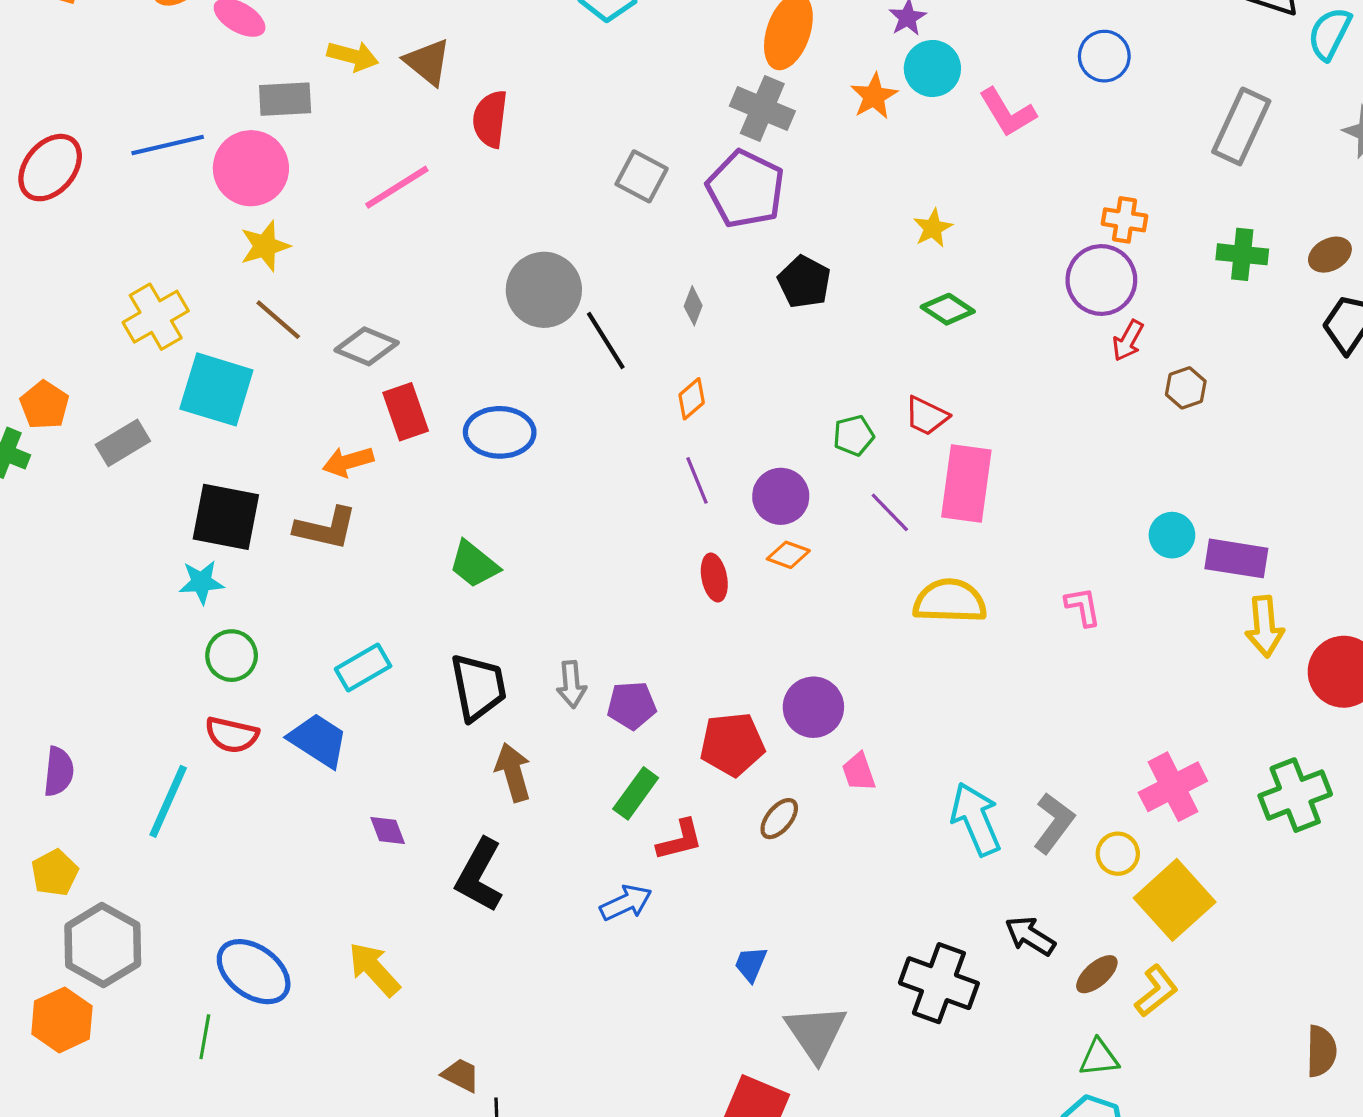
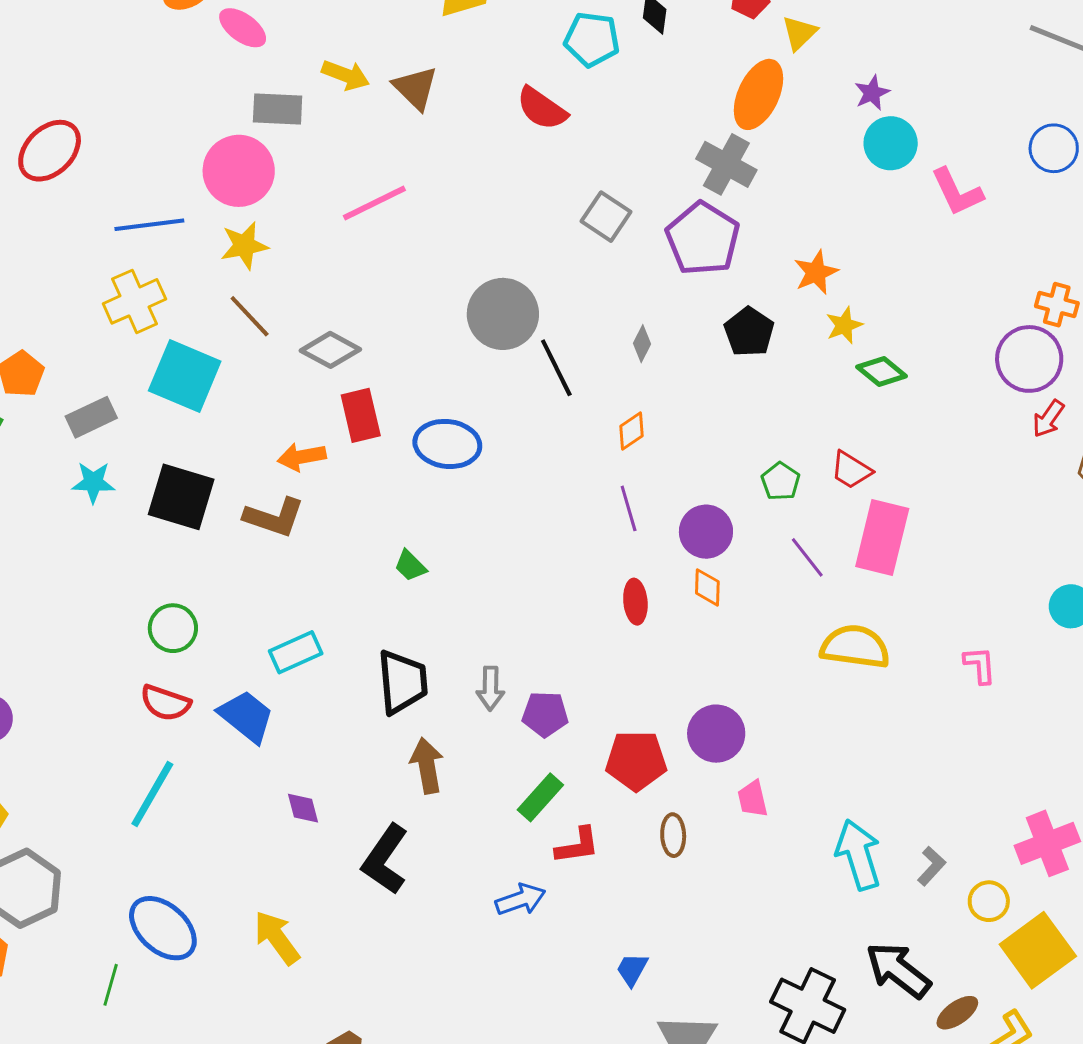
orange star: (874, 96) -> (816, 272), moved
red semicircle: (490, 119) -> (542, 108), moved, turned -68
blue line: (168, 145) -> (149, 225), moved
yellow star: (933, 228) -> (844, 325), moved
green pentagon: (854, 436) -> (781, 481), turned -30
orange diamond: (788, 555) -> (707, 587), turned 66
green trapezoid: (474, 564) -> (410, 566), size x0.7
cyan star: (201, 582) -> (93, 482), moved
cyan line: (168, 801) -> (152, 794), moved
brown ellipse: (779, 819) -> (673, 835), turned -48
gray L-shape: (1054, 823) -> (931, 866), size x0.7
black arrow: (1030, 936) -> (898, 970), size x1.4

